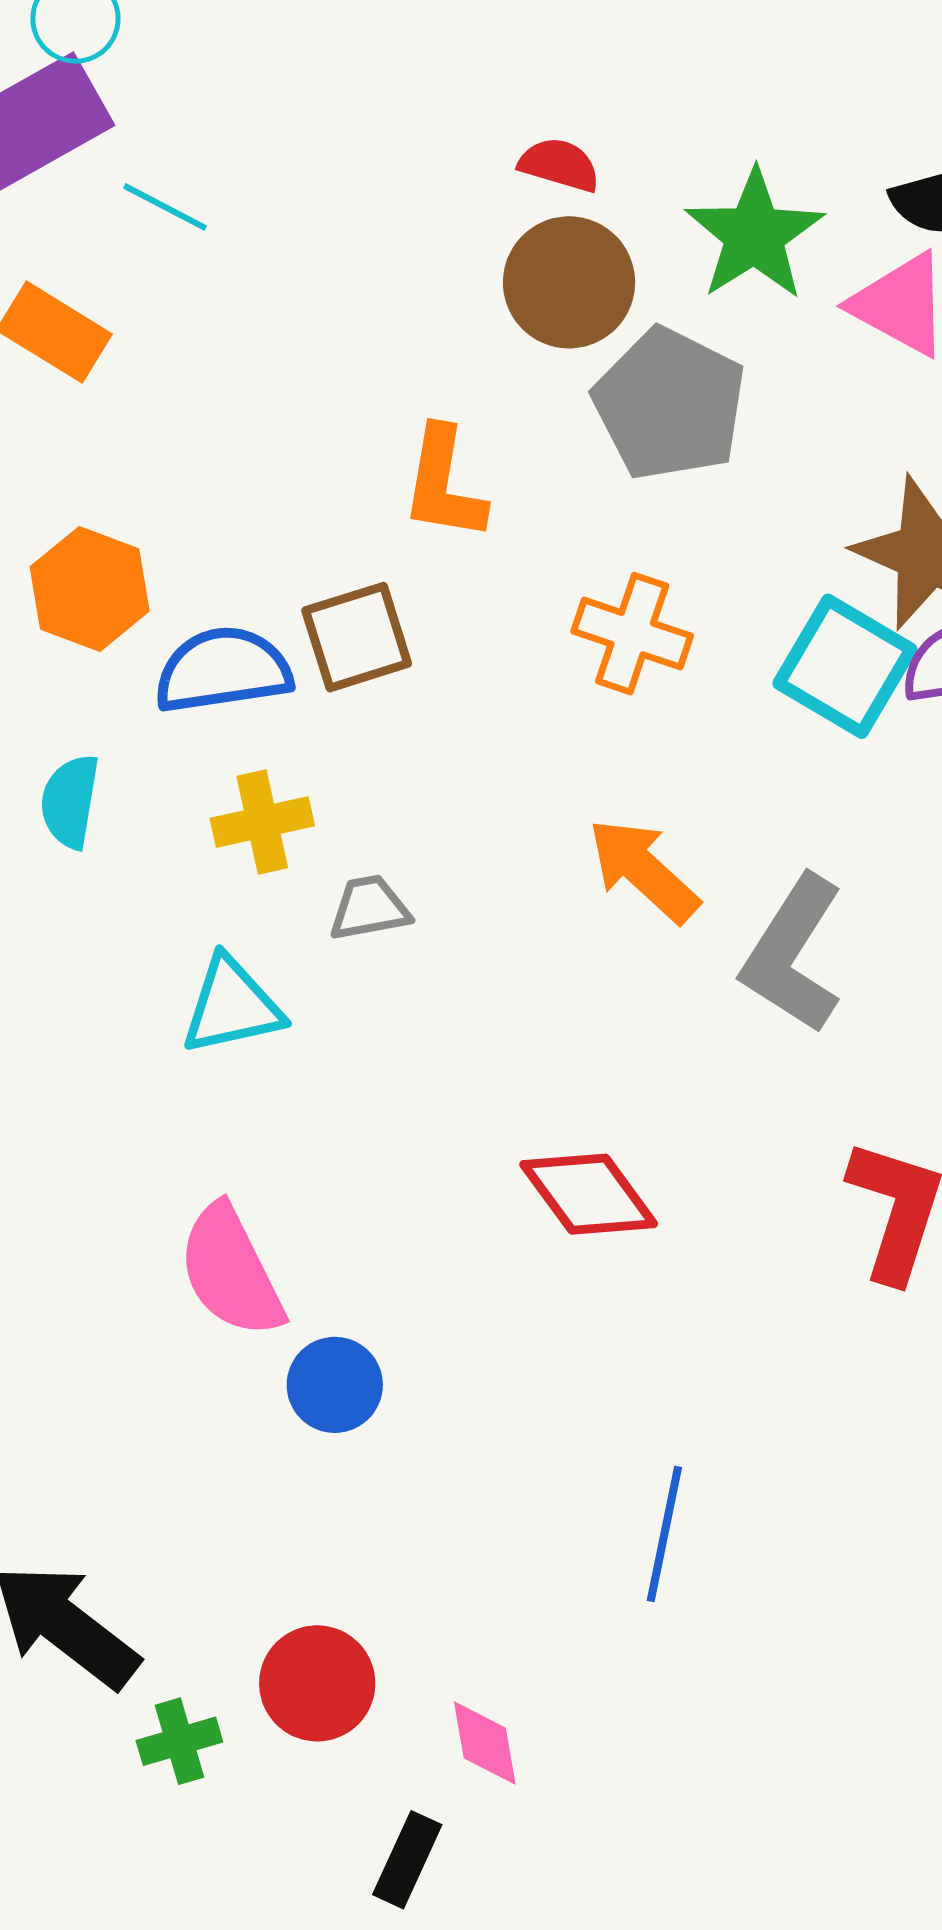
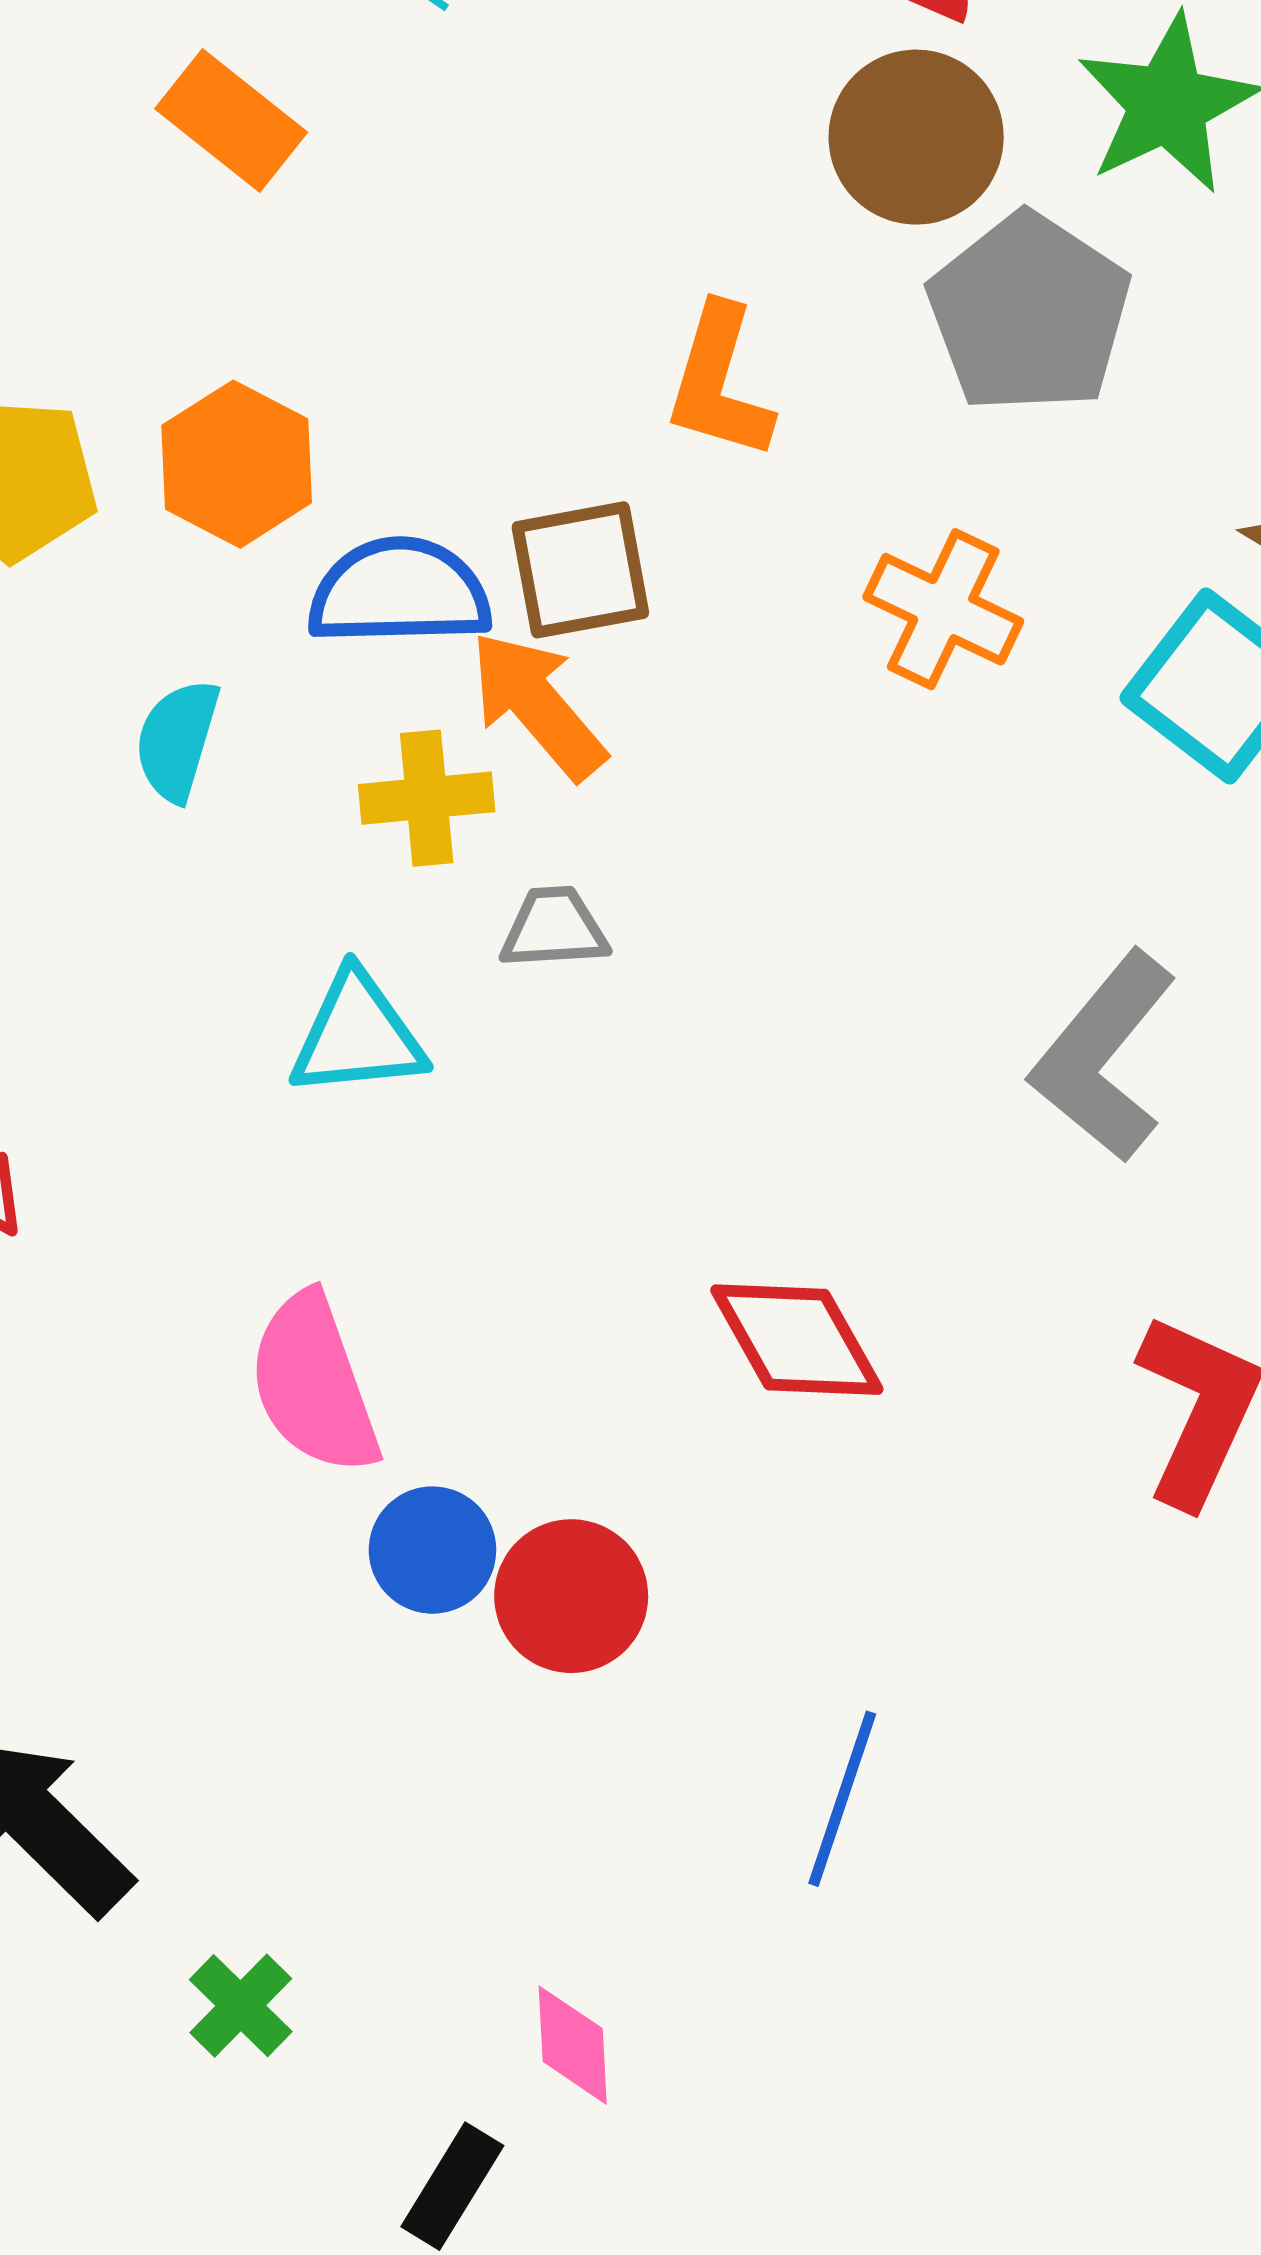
orange arrow: (643, 870) -> (538, 705), moved
red circle: (317, 1683) -> (571, 1596), moved
green cross: (179, 1741) -> (241, 2006), moved, turned -36

